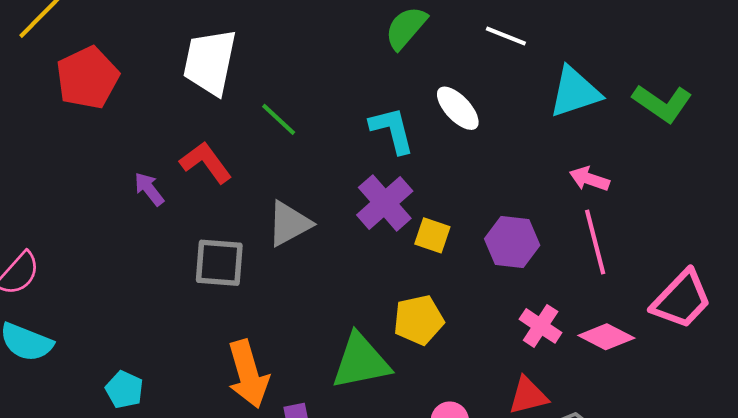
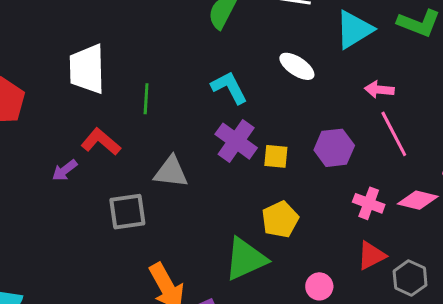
white ellipse: (458, 108) -> (297, 66), moved
green line: (279, 119) -> (146, 99), turned 64
purple arrow: (149, 189) -> (65, 170), turned -76
gray triangle: (289, 224) -> (171, 172), turned 48

